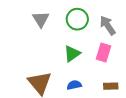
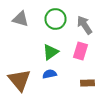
gray triangle: (41, 19) -> (20, 19), turned -42
blue semicircle: (74, 85) -> (50, 74), moved

